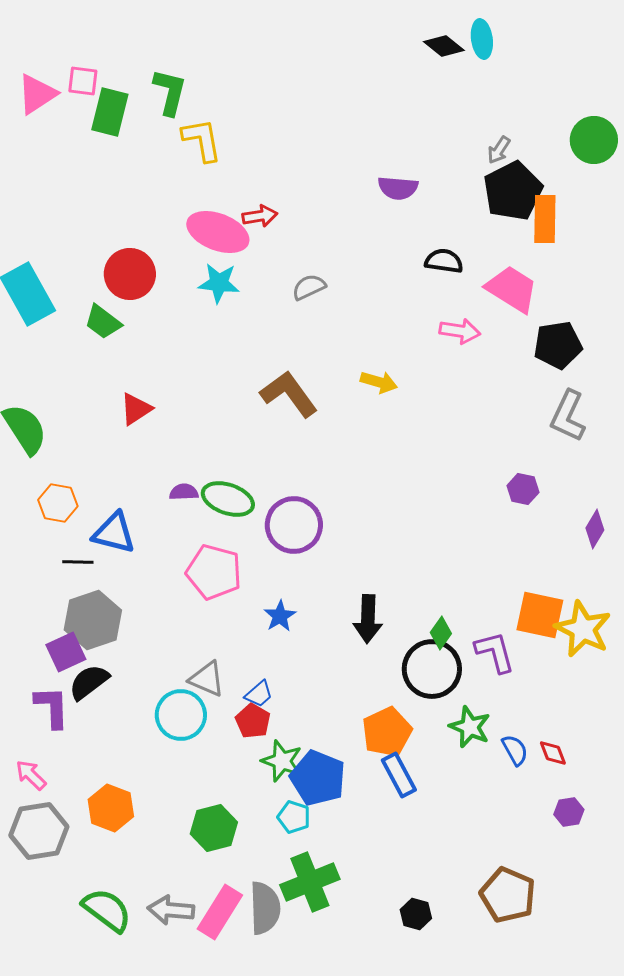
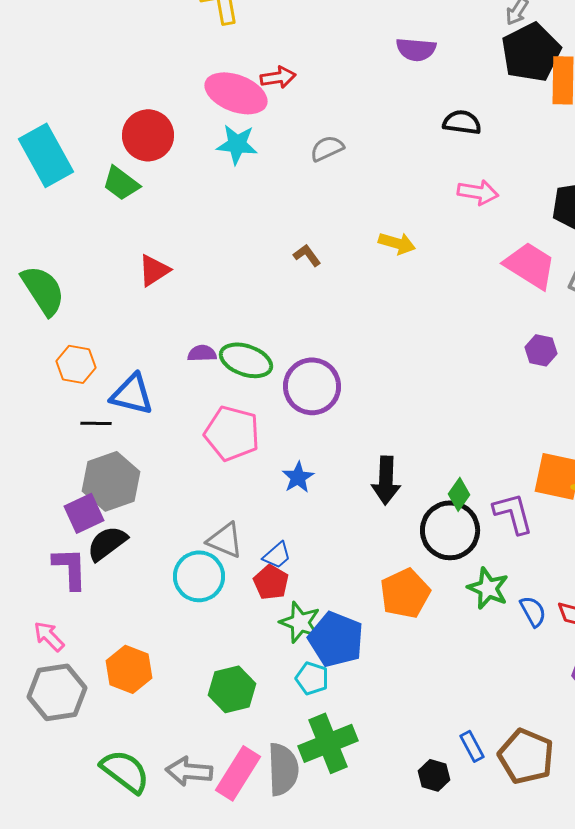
pink trapezoid: (512, 289) -> (530, 265), moved
brown L-shape: (289, 394) -> (307, 255), size x0.5
blue rectangle: (399, 775) -> (472, 746), moved, size x0.7

